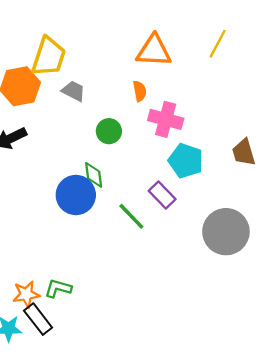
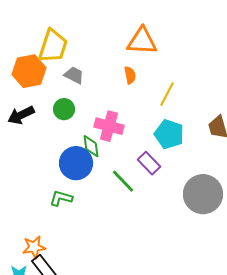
yellow line: (218, 44) -> (167, 94), moved
pink cross: (166, 119) -> (109, 126), moved
green circle: (109, 131) -> (64, 109), moved
green L-shape: (58, 288) -> (61, 198), moved

